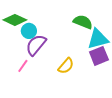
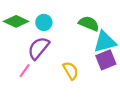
cyan circle: (29, 31) -> (44, 22), moved
yellow semicircle: (66, 66) -> (71, 71), turned -72

